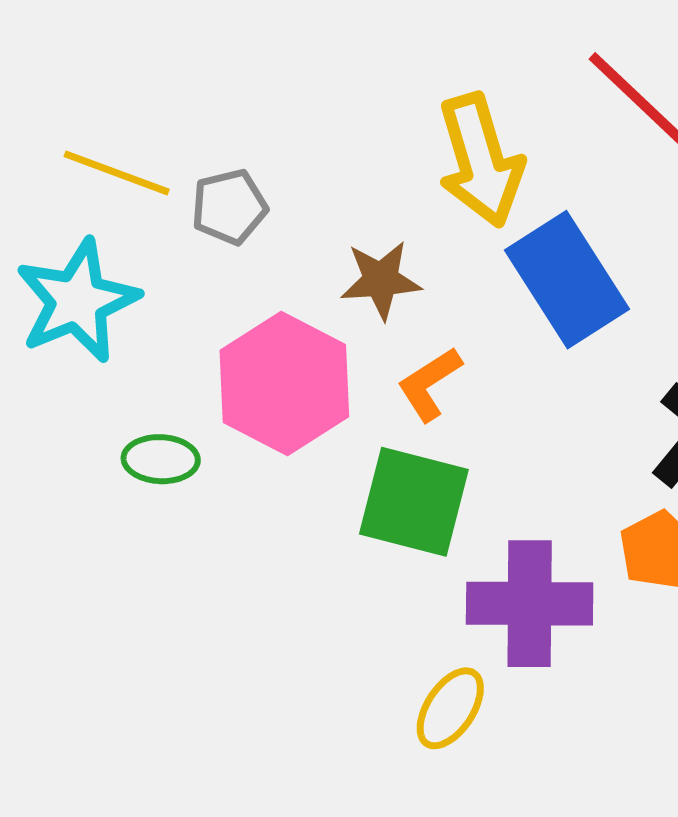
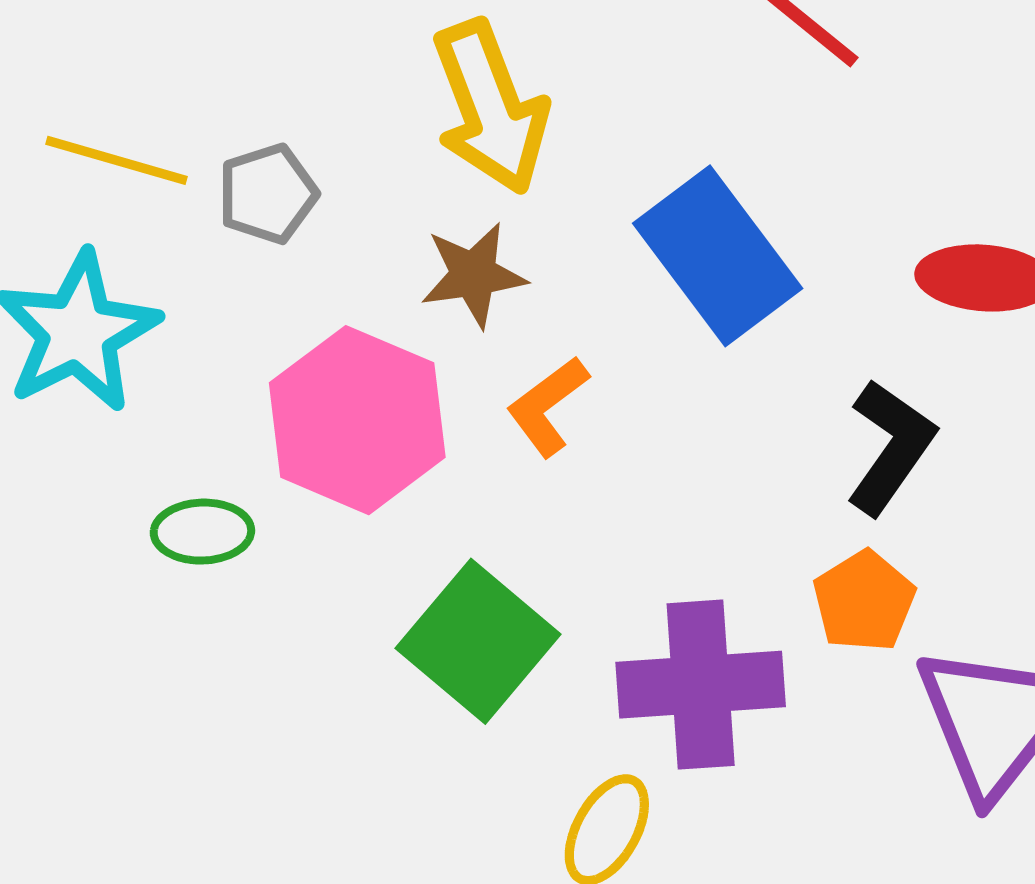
yellow arrow: (480, 160) -> (490, 107), moved
green square: (414, 502) -> (478, 641), moved, turned 30

